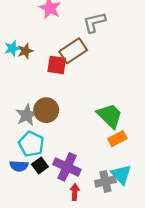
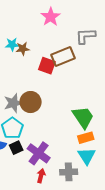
cyan triangle: (121, 174) -> (87, 156), moved

